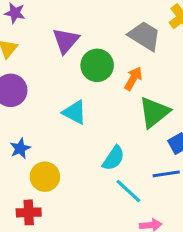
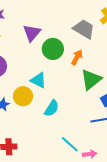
cyan semicircle: (114, 158) -> (52, 108), moved
yellow circle: (45, 177) -> (23, 96), moved
cyan line: (128, 191) -> (70, 144), moved

